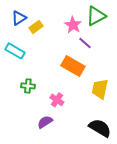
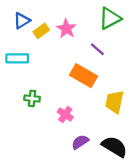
pink star: (73, 25) -> (66, 29), moved
cyan rectangle: (15, 51) -> (17, 58), turned -30
purple semicircle: (45, 122) -> (80, 142), moved

